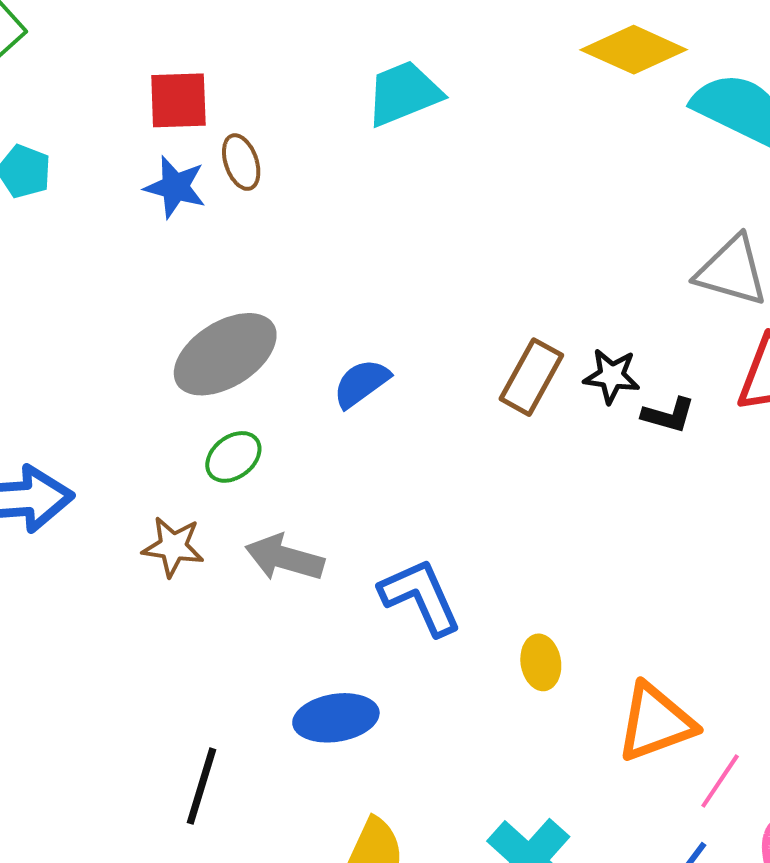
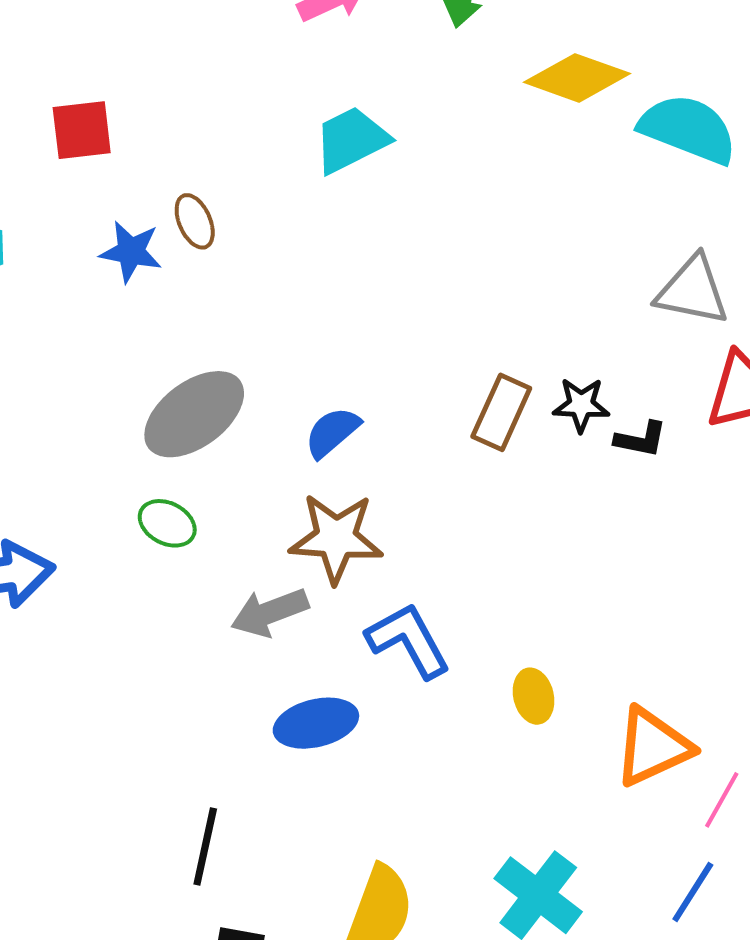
red square: (178, 100) -> (82, 130), moved
green ellipse: (233, 457) -> (167, 523), moved, turned 70
brown star: (173, 547) -> (336, 538), moved, size x1.5
gray arrow: (285, 558) -> (270, 612), turned -32
blue ellipse: (336, 718) -> (316, 723), moved

